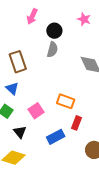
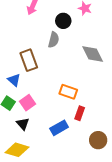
black circle: (54, 31) -> (63, 21), moved
brown rectangle: (18, 62) -> (29, 60), moved
pink square: (36, 111) -> (27, 103), moved

